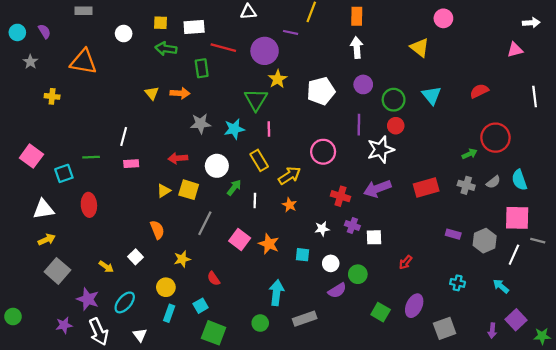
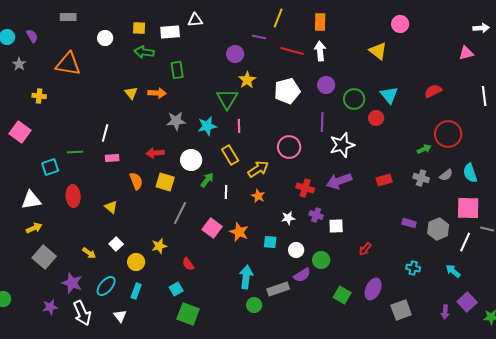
white triangle: (248, 12) -> (195, 20), moved
red line: (223, 48) -> (292, 51), moved
purple circle: (265, 51) -> (235, 54), size x0.7
red circle: (396, 126) -> (376, 118), moved
pink square: (31, 156) -> (20, 132), moved
red rectangle: (426, 187) -> (384, 180), size x0.7
yellow triangle: (164, 191) -> (111, 207), moved, turned -48
orange semicircle: (157, 230) -> (136, 181), moved
yellow circle: (166, 287) -> (136, 262), moved
cyan rectangle: (169, 313) -> (136, 291), moved
gray rectangle: (305, 319) -> (278, 289), moved
green circle: (260, 323) -> (254, 305), moved

